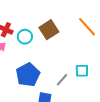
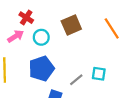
cyan circle: (25, 37) -> (41, 37), moved

